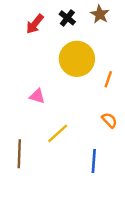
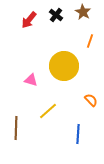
yellow circle: (77, 59) -> (64, 66), moved
orange line: (108, 79) -> (90, 41), moved

